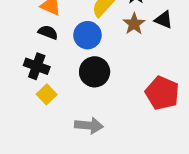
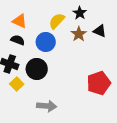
black circle: (95, 72) -> (37, 69), moved
red pentagon: (162, 93) -> (99, 83), turned 30

